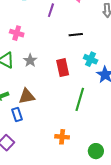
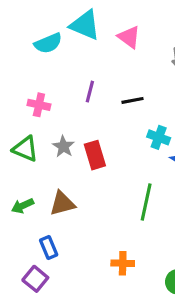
purple line: (51, 10) -> (90, 92), moved
red rectangle: (63, 68) -> (95, 155), moved
blue rectangle: (17, 114) -> (49, 247), moved

